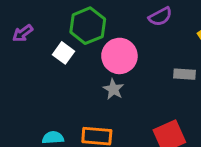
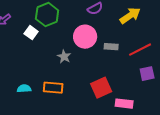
pink circle: (119, 56) -> (85, 37), moved

